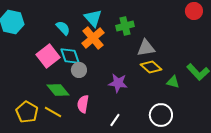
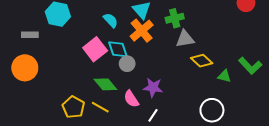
gray triangle: (146, 48) -> (185, 39), moved
purple star: (118, 83) -> (153, 87), moved
pink semicircle: (83, 104) -> (131, 99), turned -42
white line: (115, 120) -> (153, 115), moved

